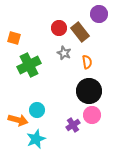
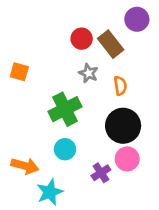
orange square: (14, 38) -> (19, 72), moved
green cross: (29, 65) -> (65, 109), moved
cyan circle: (37, 110) -> (65, 149), moved

